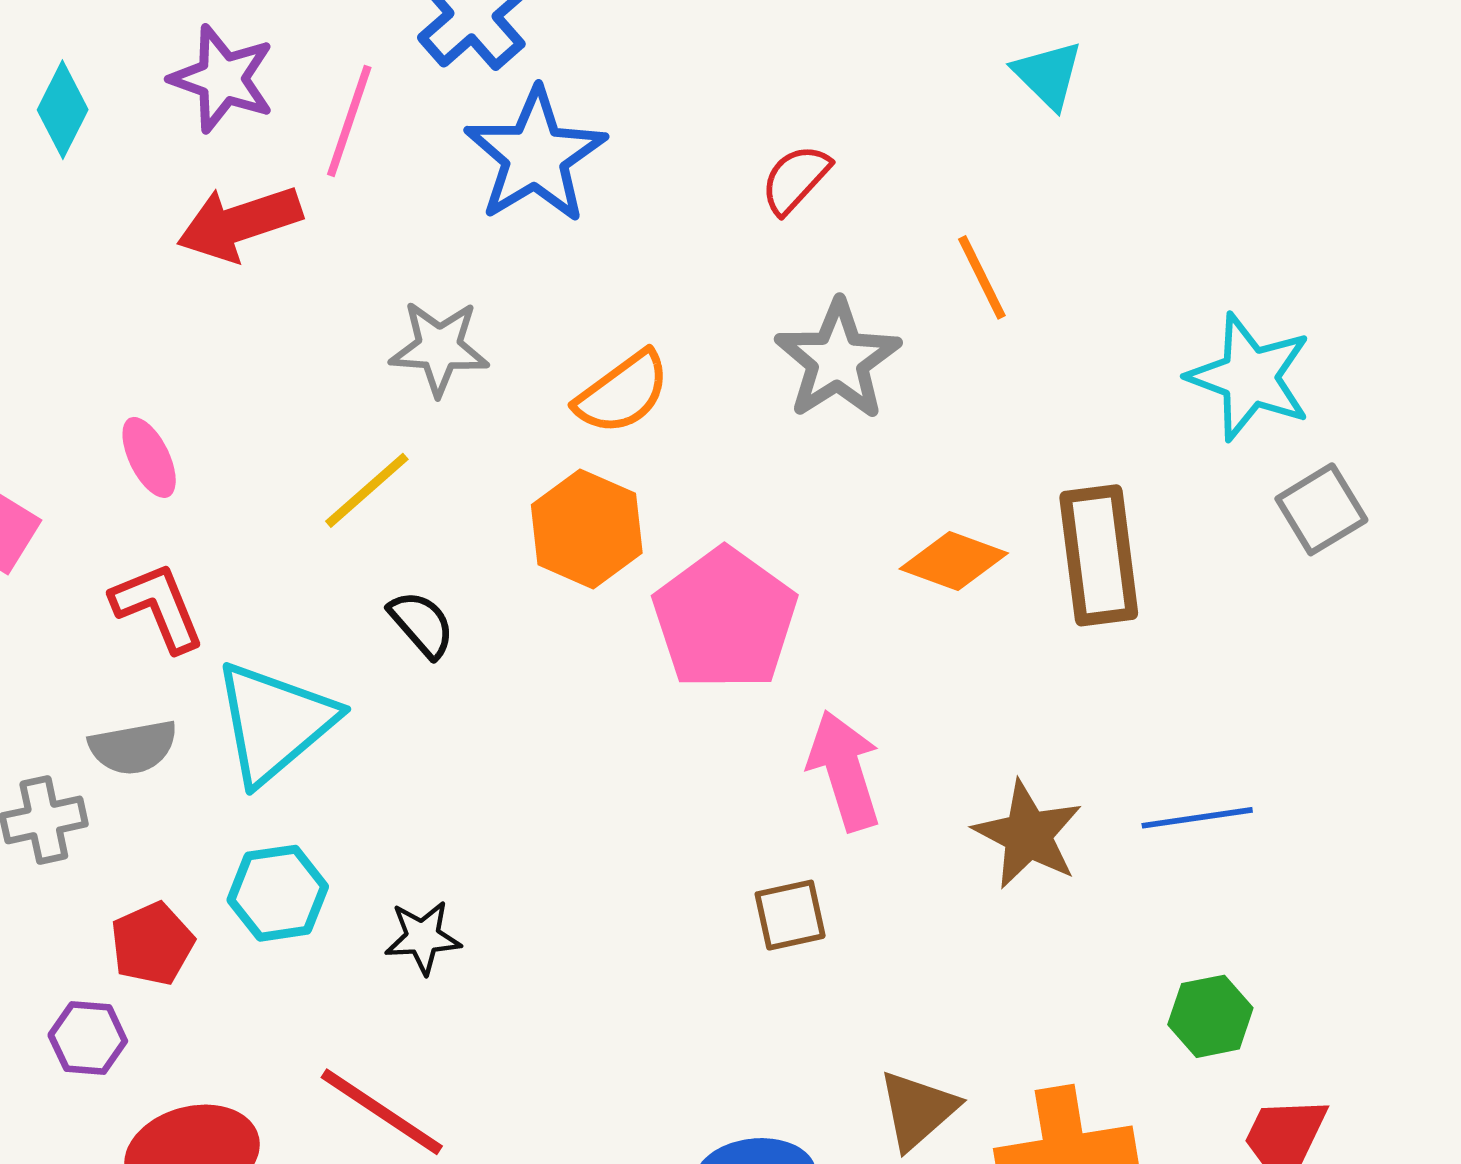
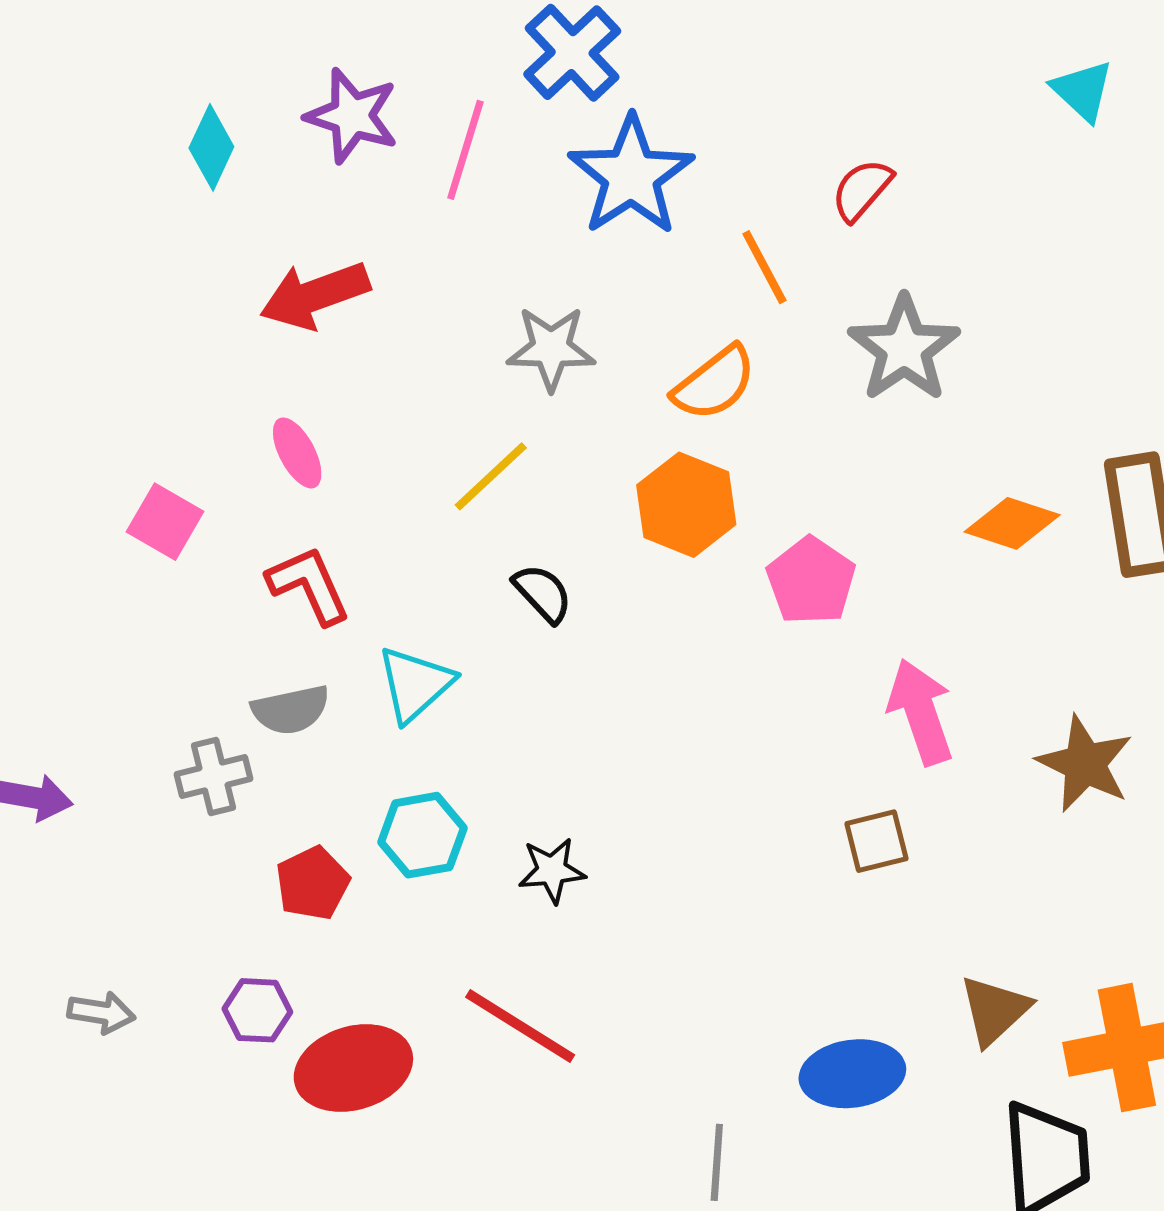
red arrow: (239, 223) -> (315, 295), moved
orange line: (982, 277) -> (764, 267), moved
pink pentagon: (725, 619) -> (811, 581), size x0.7
cyan triangle: (275, 722) -> (415, 684), size x0.7
purple hexagon: (88, 1038) -> (257, 1010), moved

